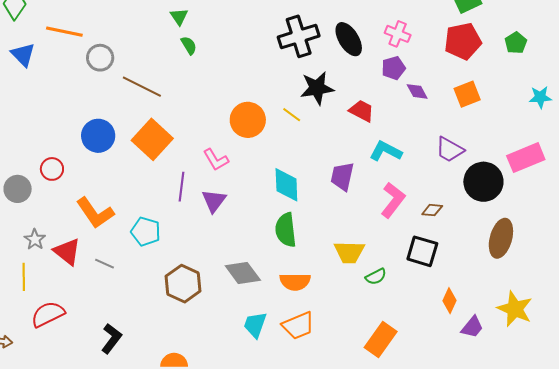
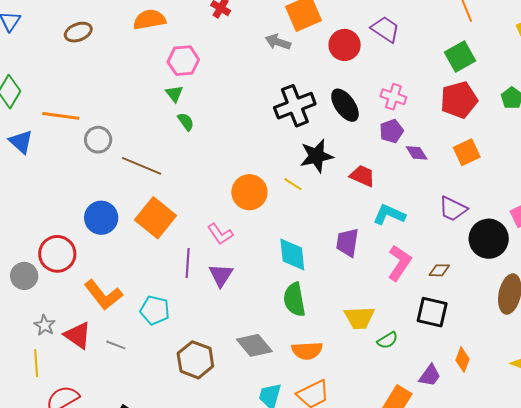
red circle: (52, 169) -> (57, 254), size x1.6
purple trapezoid: (472, 327) -> (430, 376), moved

